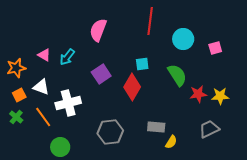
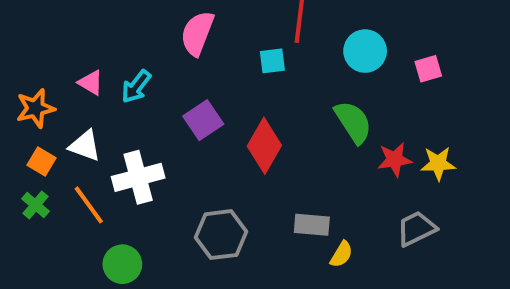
cyan square: (142, 64) -> (272, 61), moved
orange square: (19, 95) -> (41, 162), turned -32

